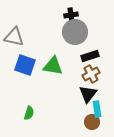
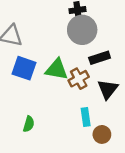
brown cross: (91, 74) -> (79, 79), moved
black triangle: (88, 94) -> (108, 89), moved
cyan rectangle: (97, 109) -> (86, 117), moved

